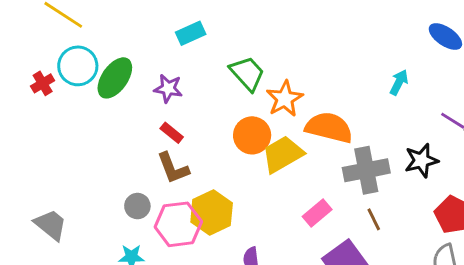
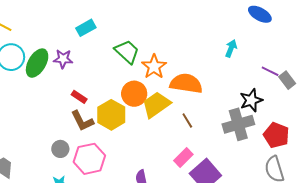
purple star: (168, 88) -> (63, 59), moved
gray cross: (366, 170) -> (238, 124), moved
yellow hexagon: (212, 213) -> (111, 115), moved
pink rectangle: (317, 213) -> (183, 158), moved
brown line: (374, 219) -> (187, 120), moved

